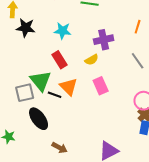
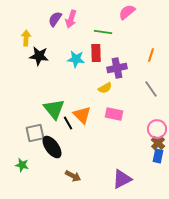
red rectangle: (60, 60) -> (96, 53), moved, turned 30
pink rectangle: (101, 86) -> (114, 114), turned -54
gray square: (25, 93) -> (35, 133), moved
black line: (55, 95) -> (68, 123), turned 40

